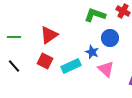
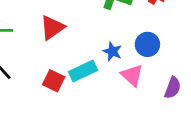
blue circle: (110, 38) -> (147, 44), moved
red square: (45, 61) -> (54, 81), moved

